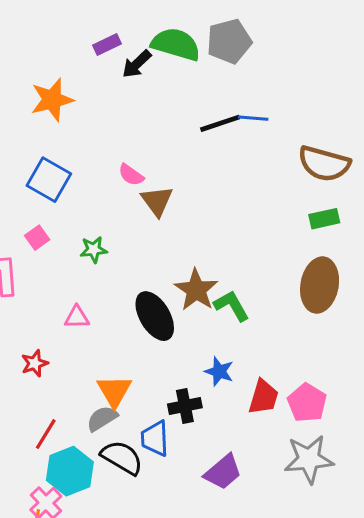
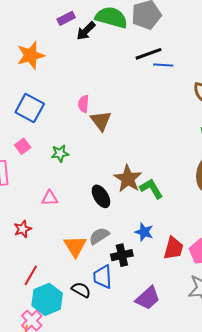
black line: (220, 123) -> (149, 54), moved
pink semicircle: (131, 175) -> (84, 104), turned 60
black ellipse: (155, 316) -> (101, 196), size x0.7
gray semicircle: (102, 418) -> (99, 236), moved
black semicircle: (122, 458) -> (81, 290), size x0.7

